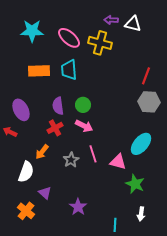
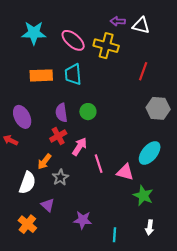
red line: (146, 76) -> (143, 71), moved
pink arrow: (84, 126) -> (79, 147), moved, turned -84
gray star: (71, 160) -> (60, 177), moved
purple star: (78, 207) -> (83, 220), turned -30
cyan line: (115, 225) -> (115, 235), moved

